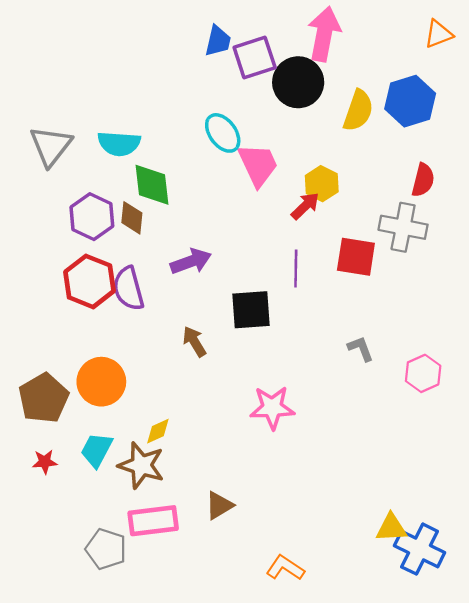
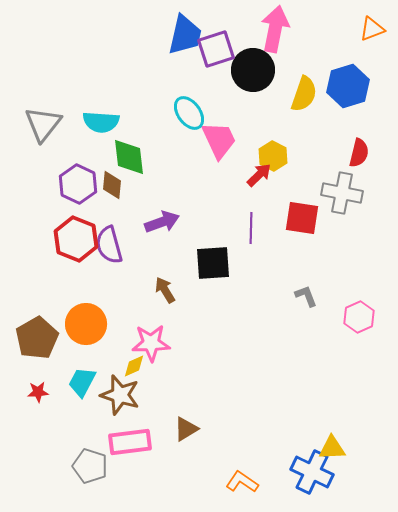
blue trapezoid: (218, 41) -> (185, 35), size x1.5
pink star: (272, 408) -> (151, 343), moved
blue cross: (420, 549) -> (312, 472), moved

